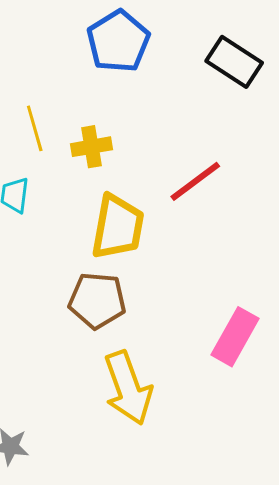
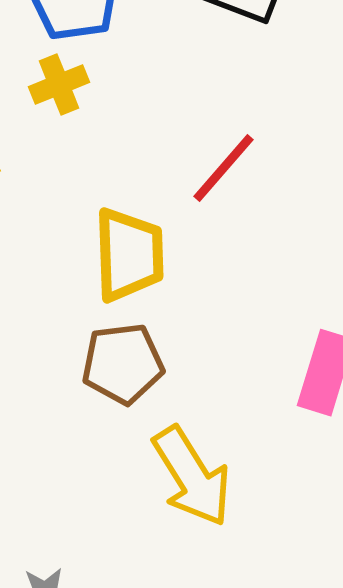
yellow cross: (92, 147) -> (59, 84), moved

